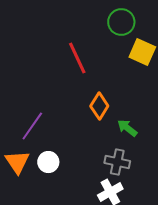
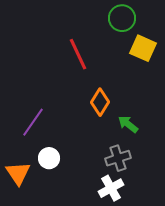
orange triangle: (17, 162) -> (18, 173), moved
gray cross: (117, 162) -> (118, 158), turned -30

